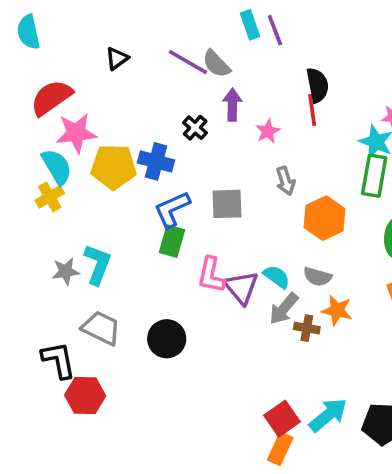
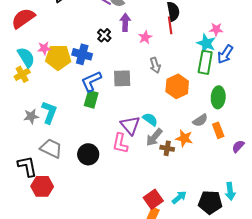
pink star: (76, 133) -> (44, 48), moved, size x0.6
pink L-shape: (211, 275) -> (120, 143), moved
gray semicircle: (317, 277) -> (200, 120), moved, turned -49
cyan arrow: (328, 415) -> (179, 197), size x0.7

